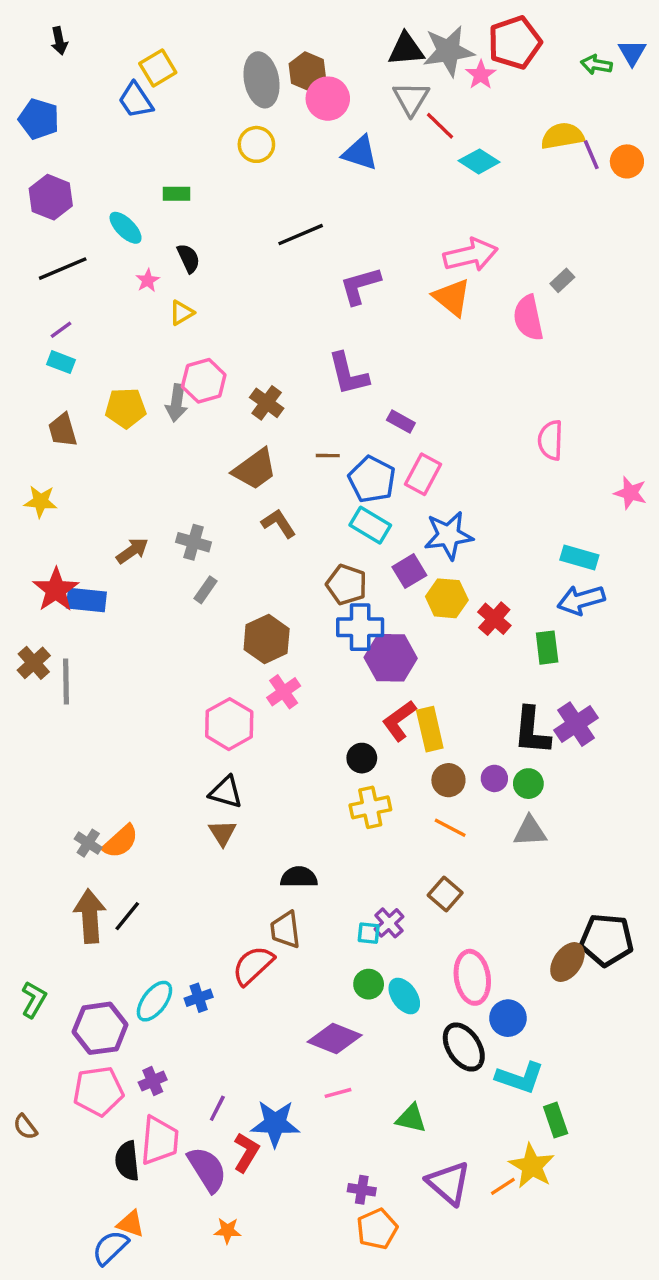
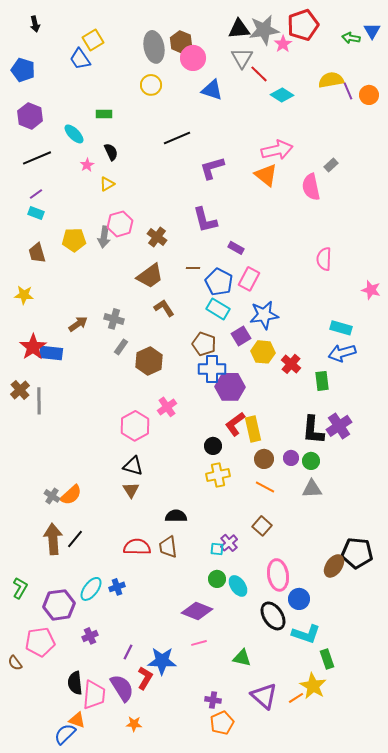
brown hexagon: (267, 639) -> (149, 361), moved
red semicircle: (253, 965) -> (137, 547), moved, turned 44
pink pentagon: (98, 1091) -> (40, 642), moved
pink trapezoid: (160, 1140) -> (94, 695), moved

